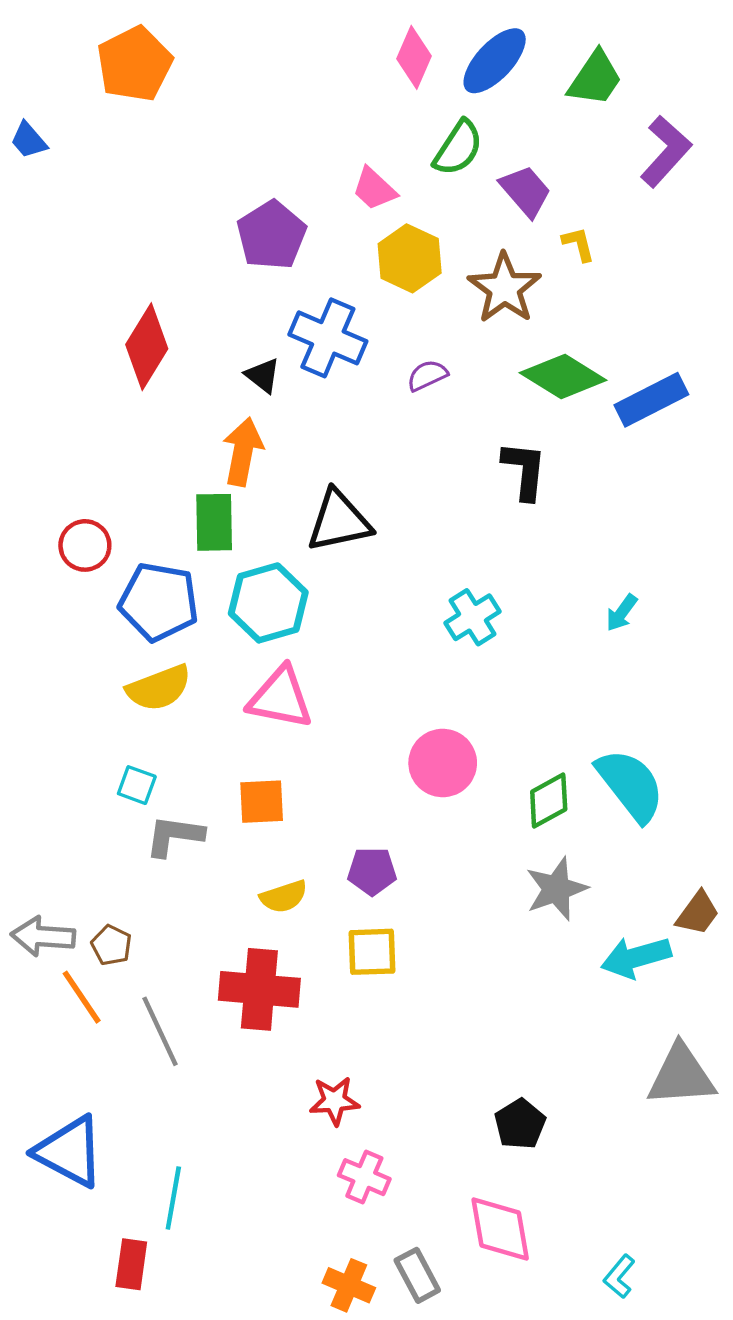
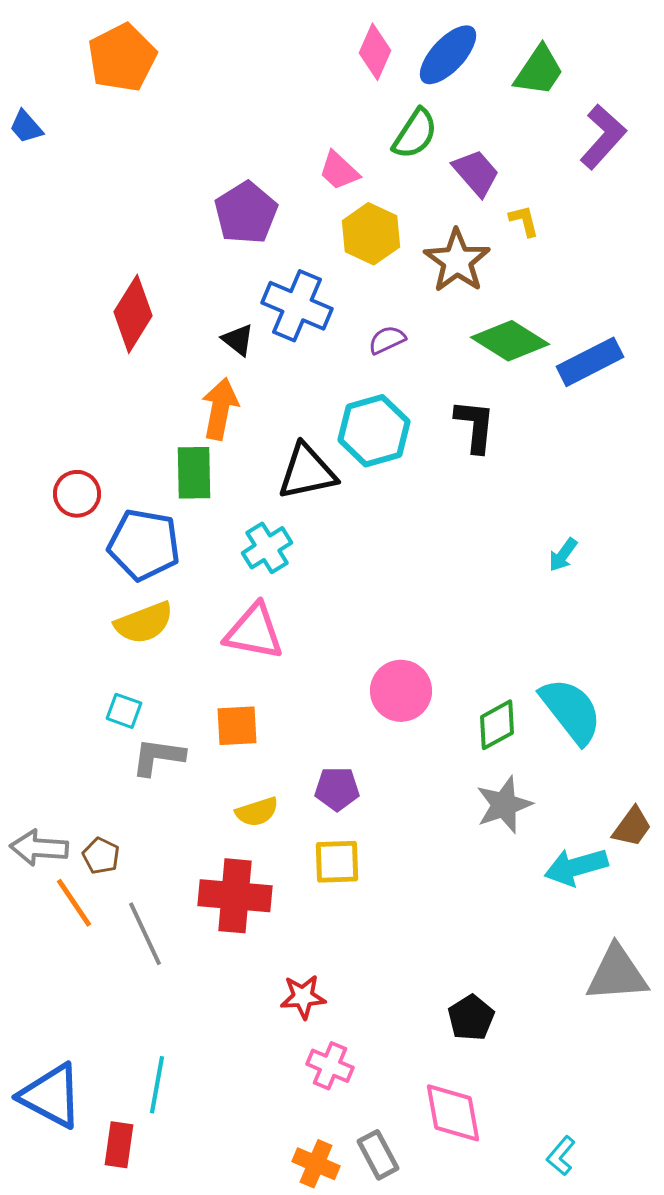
cyan hexagon: (268, 603) -> (374, 431), moved
cyan cross: (473, 617) -> (267, 548), moved
blue triangle: (69, 1152) -> (51, 1096), moved

